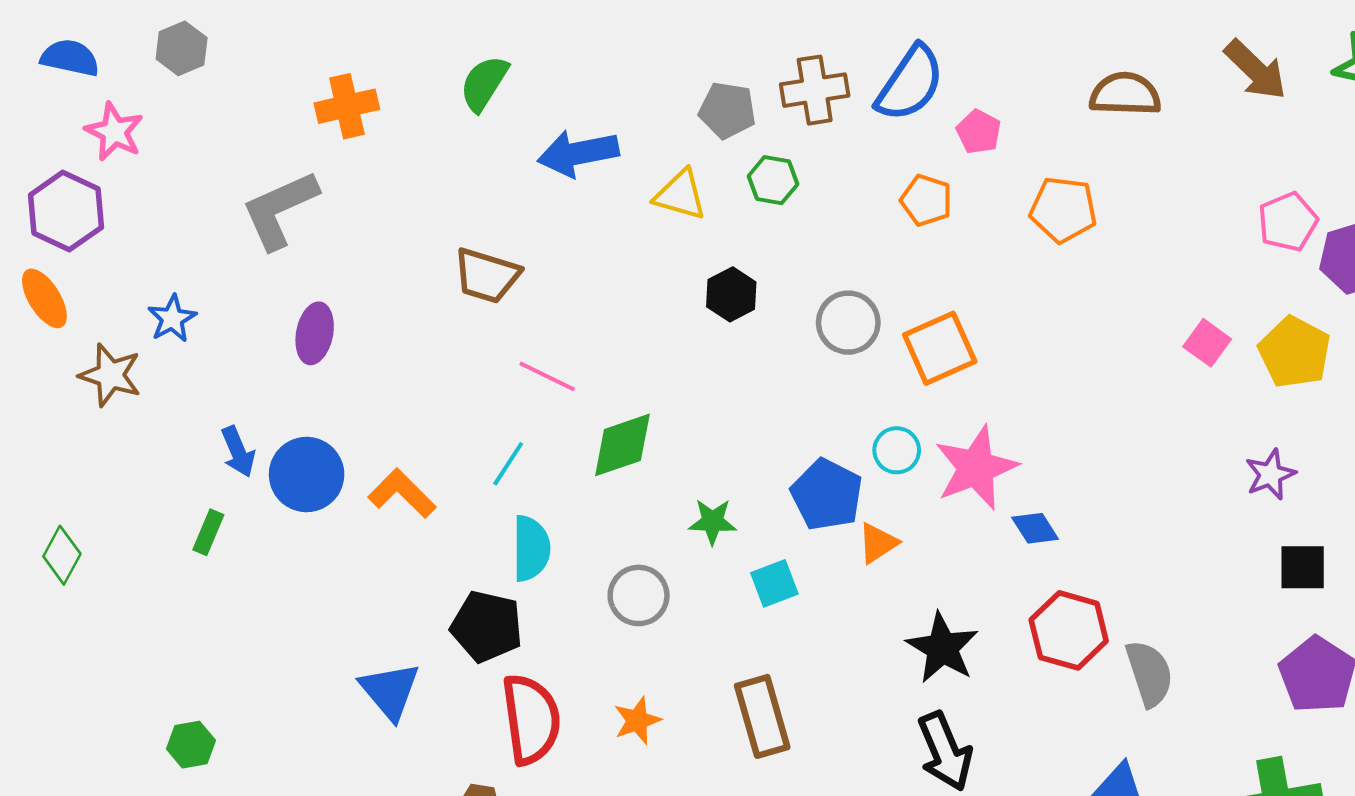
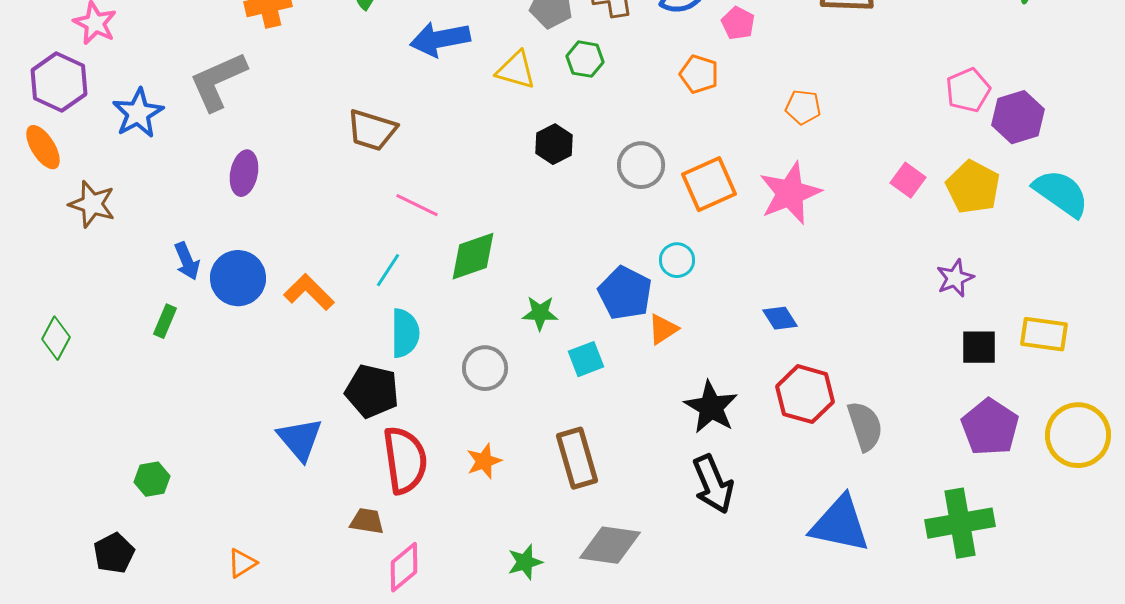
orange pentagon: (1063, 210) -> (803, 107), moved, size x0.7
blue star: (172, 319) -> (138, 113), moved, size x1.4
pink star: (976, 468) -> (790, 193), moved

